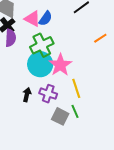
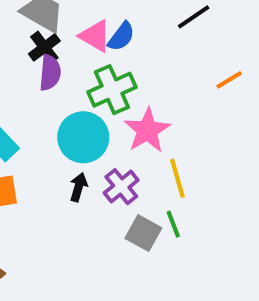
cyan circle: (40, 64) -> (83, 137), moved
purple cross: (48, 94) -> (121, 187), turned 30

